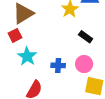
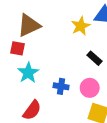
red square: (15, 35) -> (18, 48), turned 32

